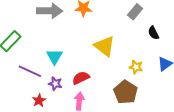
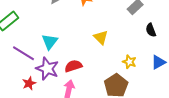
yellow triangle: (105, 46) -> (101, 37), size x0.7
purple star: (55, 84) -> (47, 69), size x1.6

